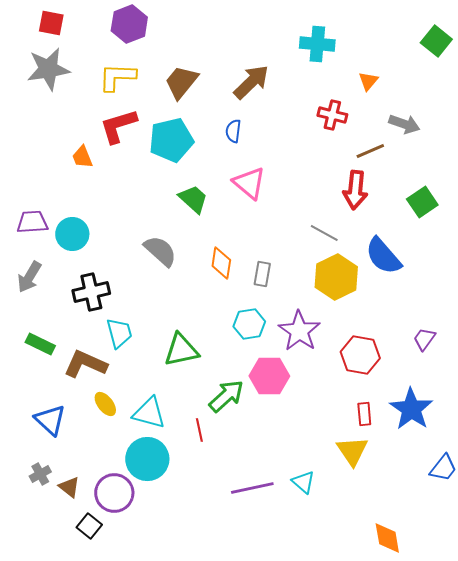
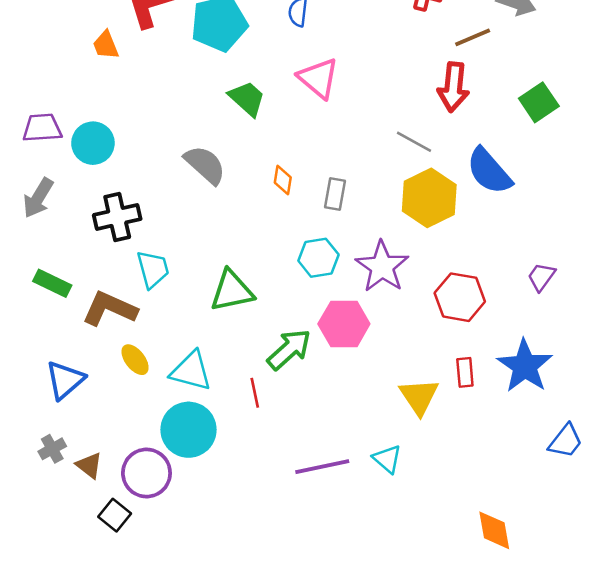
orange diamond: (221, 263) -> (283, 180), size x0.7
blue triangle: (50, 420) -> (65, 380), turned 36
yellow triangle: (352, 451) -> (419, 397), moved

